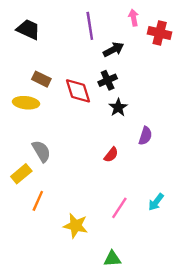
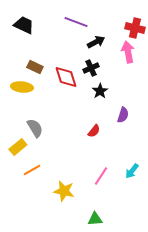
pink arrow: (134, 18) -> (128, 52), moved, size x1.5
purple line: (90, 26) -> (76, 22), turned -60
orange line: (38, 201) -> (32, 170), turned 36

